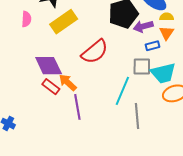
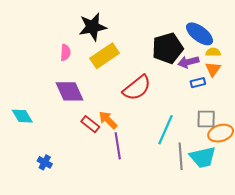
purple diamond: (49, 66) -> (70, 91), moved
gray square: (142, 67) -> (206, 119), moved
cyan trapezoid: (163, 73) -> (203, 157), moved

